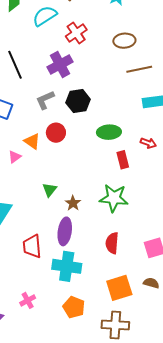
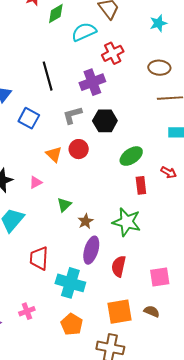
green ellipse: (109, 132) -> (131, 156), turned -40
pink triangle: (15, 157) -> (36, 182), moved
purple ellipse: (65, 231) -> (91, 250), moved

